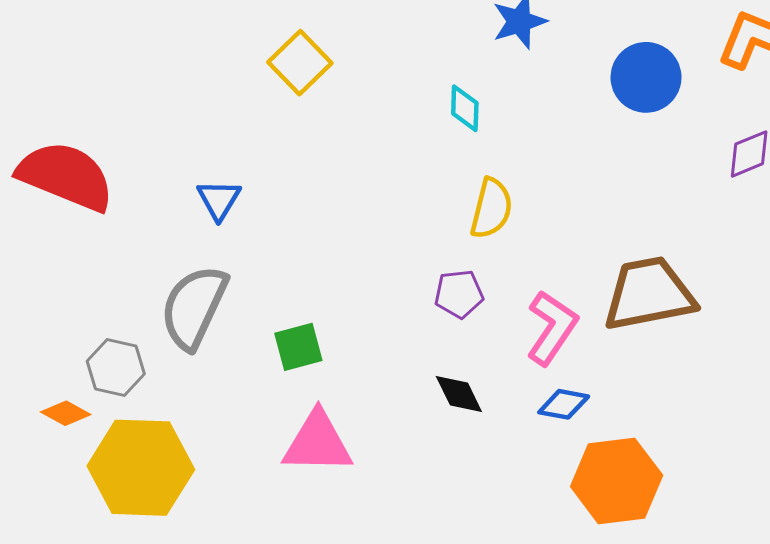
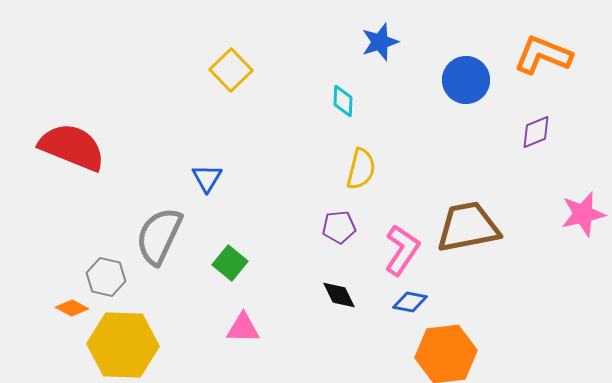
blue triangle: (219, 200) -> (207, 178), moved
green square: (298, 347) -> (230, 263), turned -36
pink triangle: (318, 443) -> (243, 328), size x0.7

